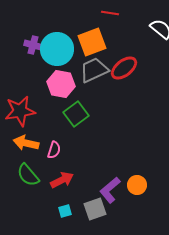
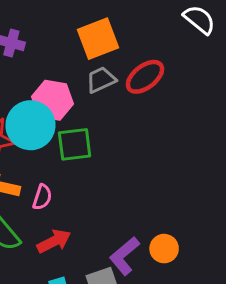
cyan circle: (57, 49) -> (30, 125), moved
gray trapezoid: (94, 70) -> (101, 80), size x0.7
green square: (76, 114) -> (75, 144), turned 30

